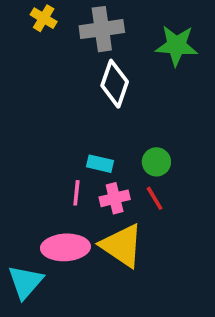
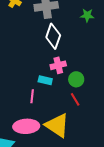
green star: (176, 45) -> (87, 15), size x0.6
pink cross: (115, 198) -> (58, 65), moved

